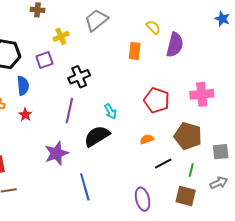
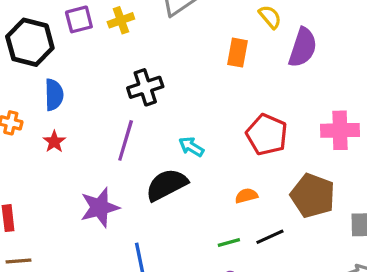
purple square: (44, 60) -> (79, 19), moved
cyan arrow: (110, 111) -> (191, 147), turned 147
green line: (191, 170) -> (229, 243), moved, turned 56

